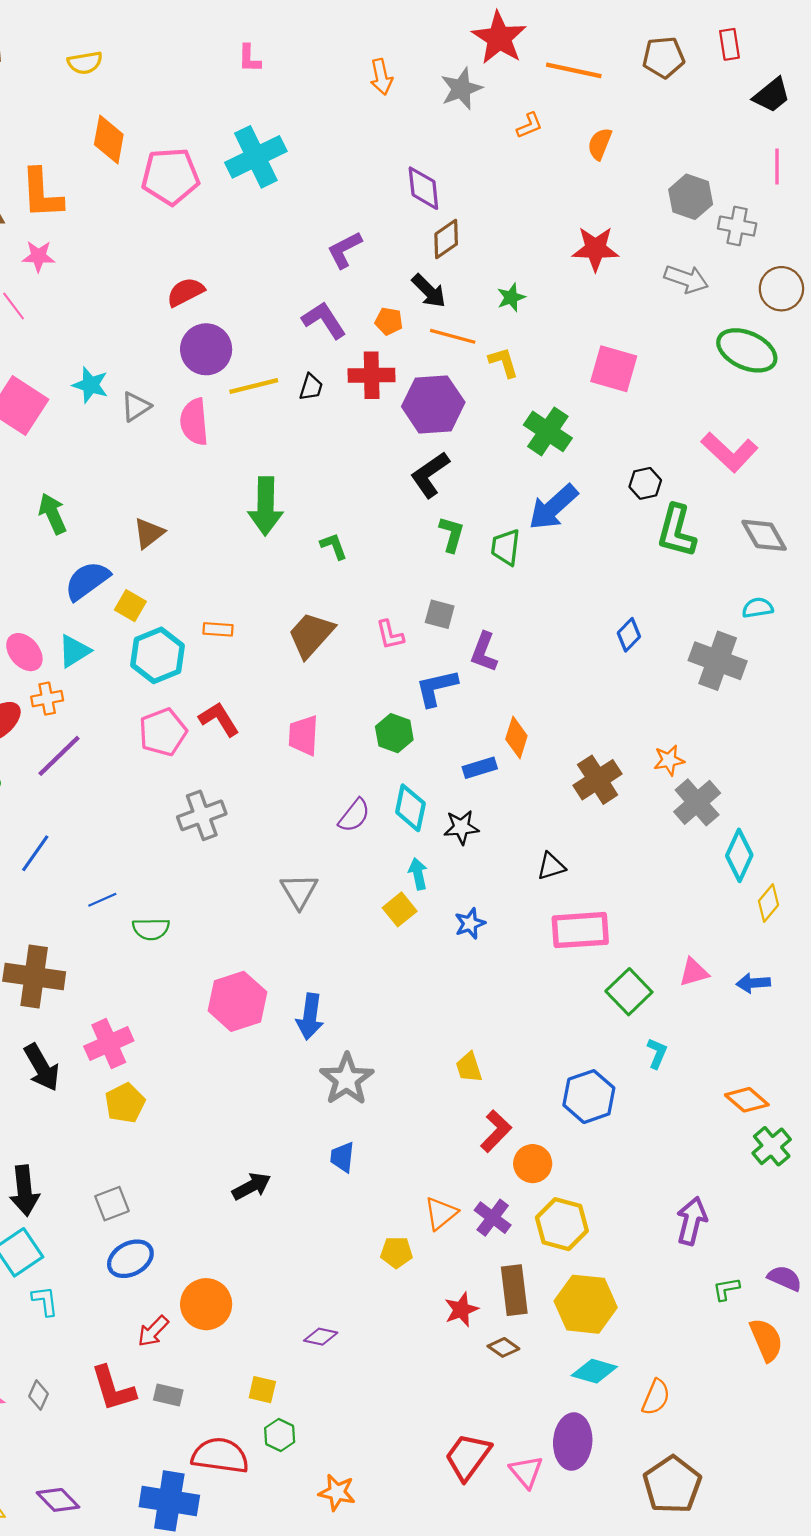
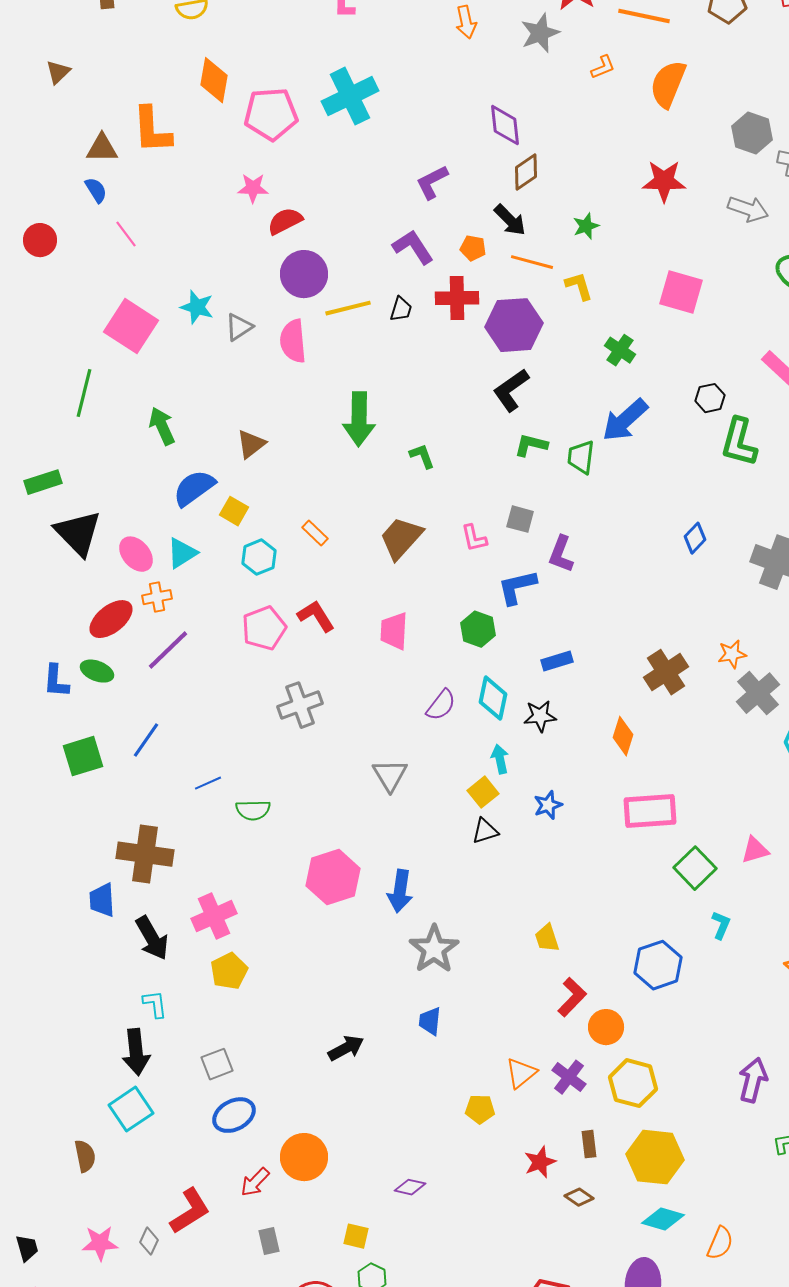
orange semicircle: (600, 144) -> (668, 84), size x1.6
pink star: (38, 256) -> (253, 188), moved
green cross: (548, 431) -> (620, 350), size x0.7
green L-shape: (452, 534) -> (531, 445), turned -92
orange rectangle: (218, 629) -> (315, 533), turned 40
cyan hexagon: (157, 655) -> (259, 557), size x0.7
orange diamond: (516, 738) -> (623, 736), moved
black triangle: (551, 866) -> (485, 831), moved
brown rectangle: (514, 1290) -> (589, 1144), size x0.6
cyan L-shape: (45, 1301) -> (155, 1004), moved
red L-shape: (113, 1389) -> (190, 1211), moved, turned -105
gray rectangle: (168, 1395) -> (269, 1241), turned 64

